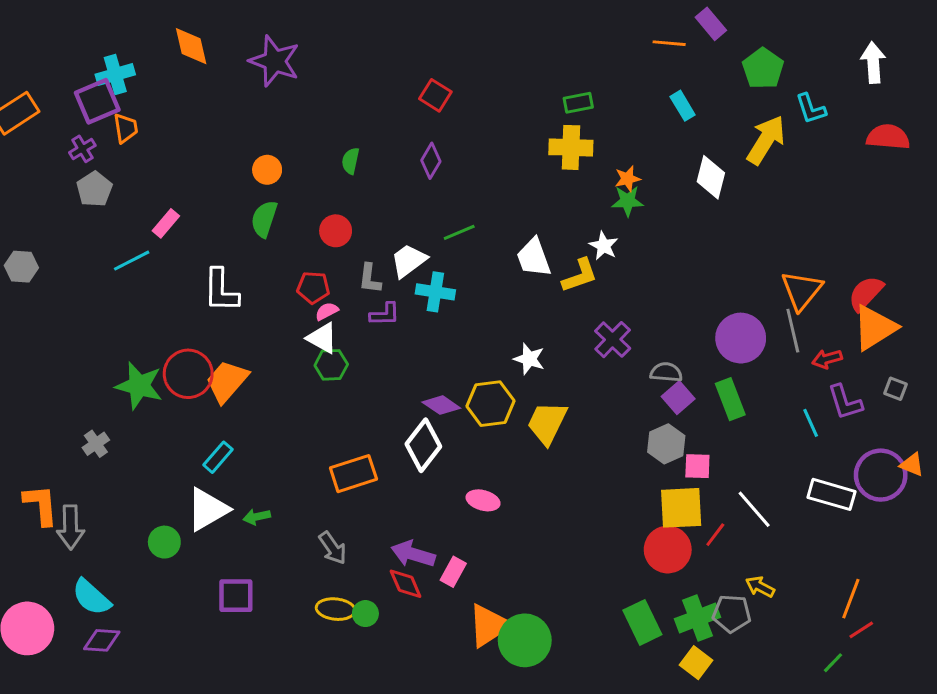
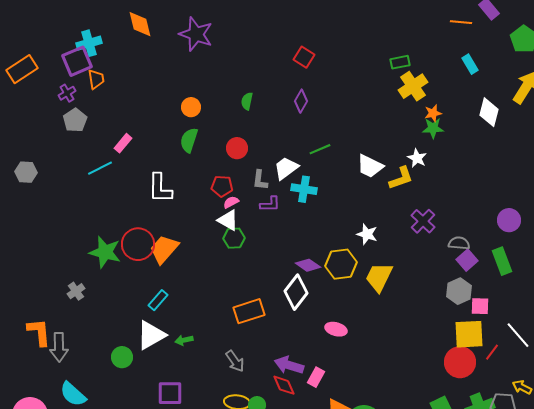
yellow cross: (571, 147) -> (413, 86), moved, turned -36
white trapezoid: (534, 258) -> (370, 166), turned -44
purple circle: (741, 338) -> (509, 220), size x0.7

